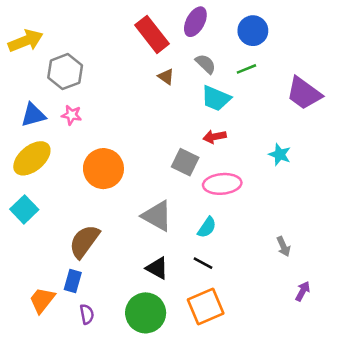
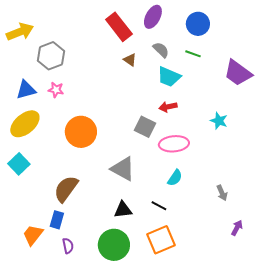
green line: (246, 69) -> (193, 54), turned 42
cyan semicircle: (207, 227) -> (175, 178), moved
black triangle: (157, 268) -> (123, 210), turned -36

